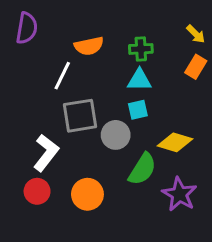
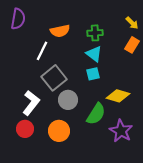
cyan triangle: (139, 80) -> (94, 54), turned 36
gray square: (80, 116) -> (54, 78), turned -30
gray circle: (116, 135) -> (68, 100), moved

